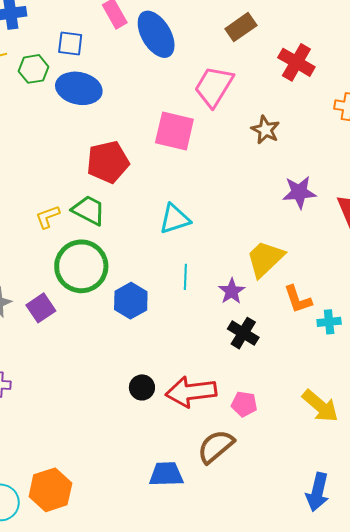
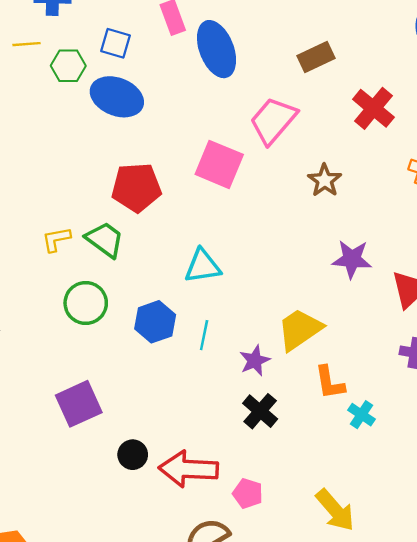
green circle: (81, 266) -> (86, 303), size x0.7
blue hexagon: (131, 301) -> (155, 322), moved
purple square: (41, 308) -> (79, 404), moved, size x1.4
cyan cross: (329, 322) -> (361, 415), turned 30

